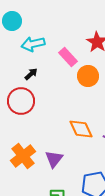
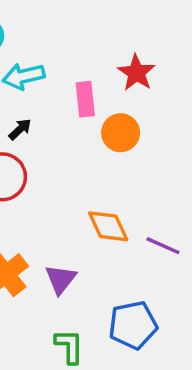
pink rectangle: (68, 57) -> (85, 99), turned 36

